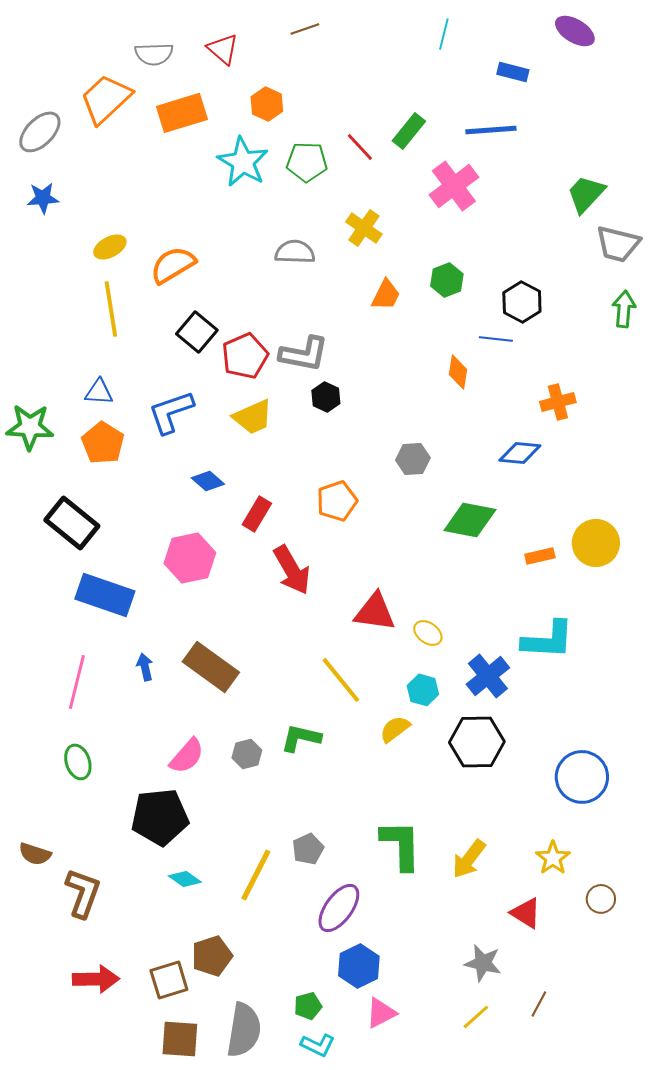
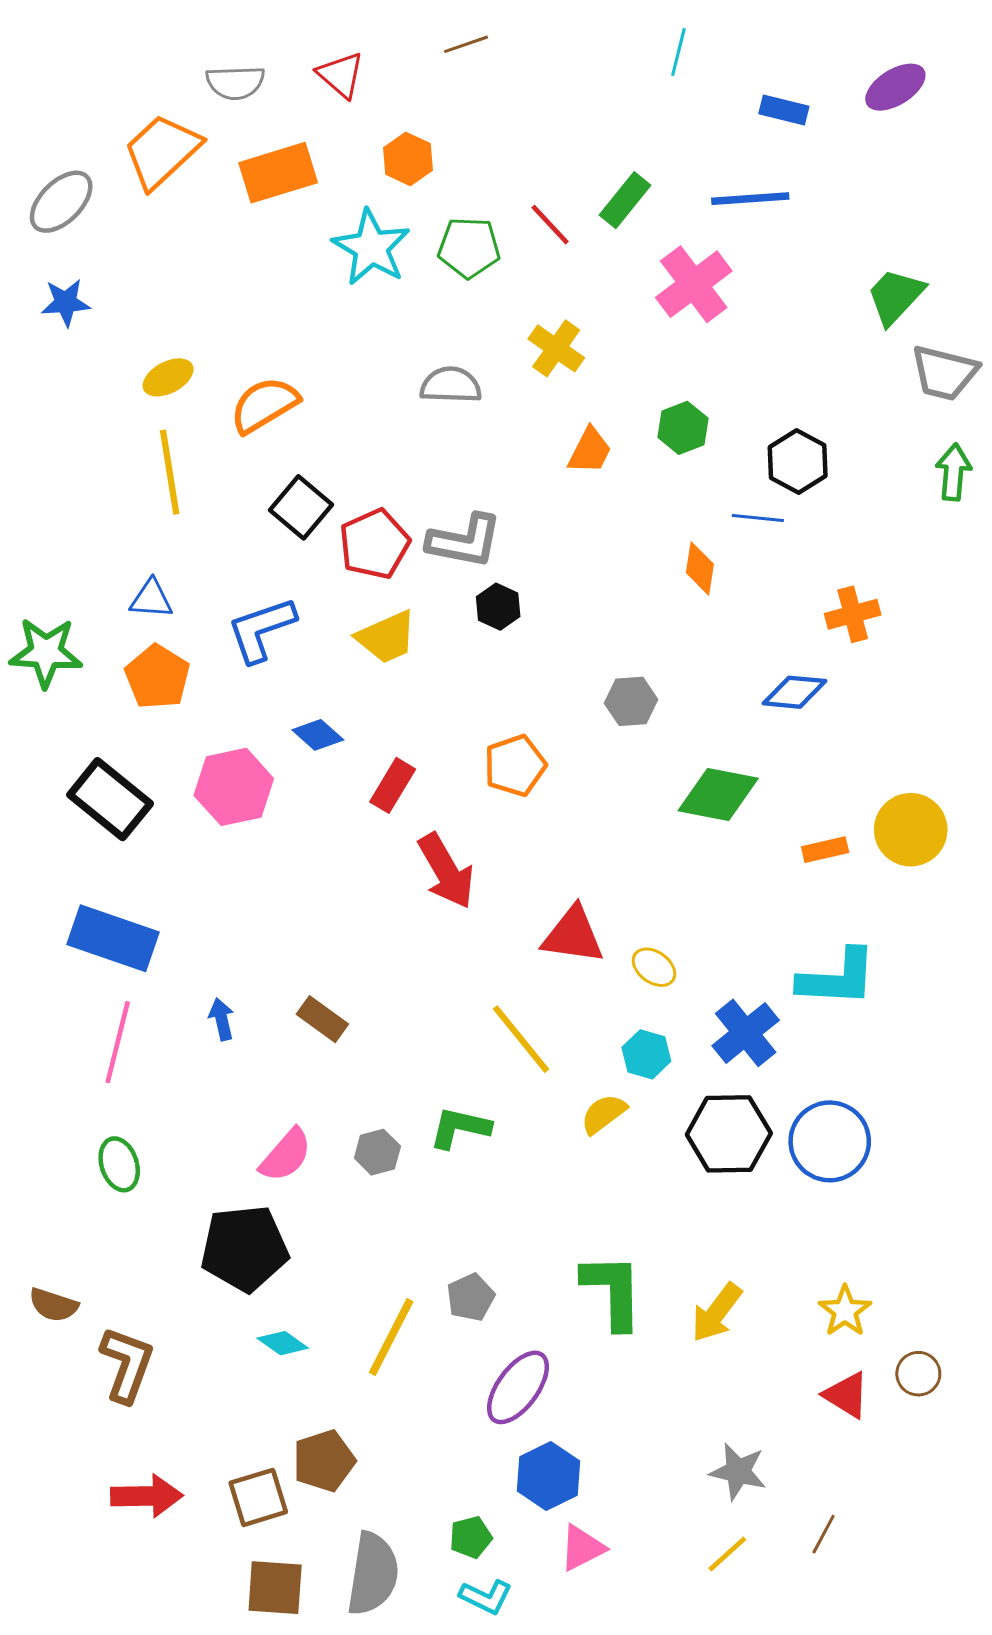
purple ellipse: (575, 31) -> (895, 87), moved, turned -63
pink hexagon: (190, 558) -> (234, 787), moved
blue rectangle: (105, 595) -> (113, 938), moved
brown rectangle: (211, 667) -> (322, 1019), size x0.6
blue circle: (582, 777) -> (830, 1141), moved
red triangle: (526, 913) -> (847, 1395), moved

